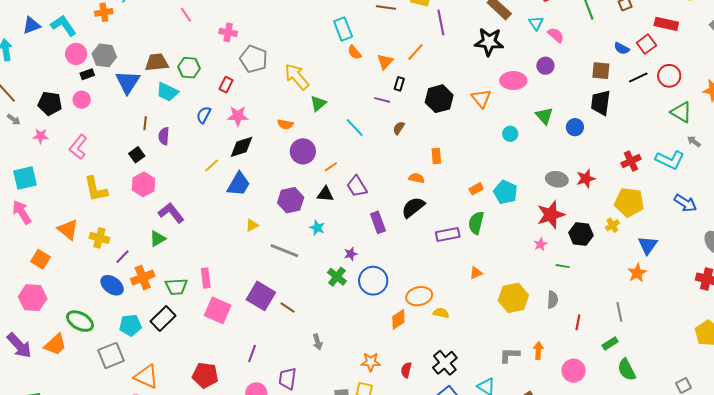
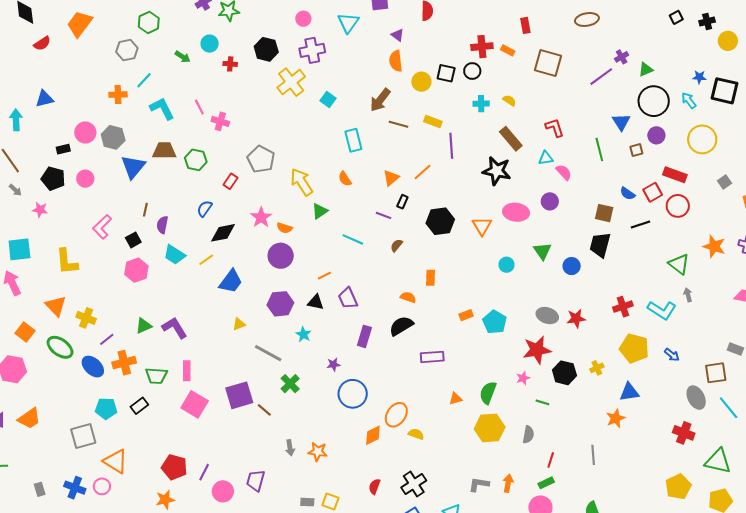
cyan triangle: (536, 23) -> (546, 158), turned 49
cyan L-shape: (63, 26) -> (162, 109), moved
pink cross: (228, 32) -> (220, 121), moved
orange semicircle: (354, 52) -> (345, 179), moved
black rectangle: (87, 74) -> (63, 149), moved
red circle: (669, 76) -> (678, 206), moved
cyan trapezoid: (167, 92) -> (174, 255), moved
pink star: (238, 116) -> (261, 217), moved, turned 30
cyan line: (355, 127) -> (353, 239), turned -30
gray arrow: (694, 142) -> (688, 295), turned 32
pink L-shape: (78, 147) -> (102, 227), moved
black diamond: (242, 147) -> (223, 233), moved
purple circle: (303, 151) -> (281, 256), moved
yellow L-shape: (96, 189) -> (67, 262), moved
yellow pentagon: (629, 202) -> (634, 348), moved
blue arrow: (685, 203) -> (672, 355), size x0.7
purple L-shape: (171, 213) -> (175, 328), moved
purple rectangle: (378, 222) -> (364, 336), turned 30
green semicircle: (476, 223) -> (488, 393), moved
blue triangle: (648, 245) -> (629, 392), turned 40
green cross: (337, 277) -> (290, 384), moved
purple square: (261, 296) -> (239, 395), turned 36
orange ellipse: (419, 296) -> (396, 415), turned -50
black rectangle: (163, 318) -> (139, 406), size x0.7
green ellipse: (80, 321) -> (60, 347), moved
green rectangle: (610, 344) -> (546, 483), moved
purple line: (252, 354) -> (204, 472), moved
orange star: (371, 362) -> (318, 452), moved

